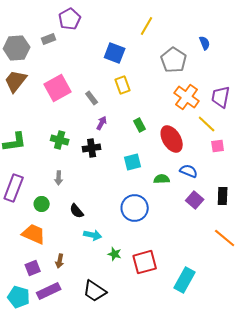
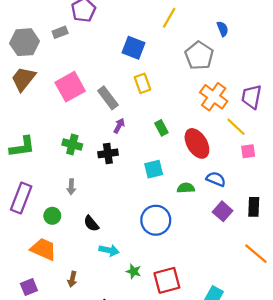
blue semicircle: (205, 43) -> (223, 29), moved
gray rectangle: (92, 98) -> (108, 98), size x1.5
purple square: (33, 268) -> (29, 287), moved

